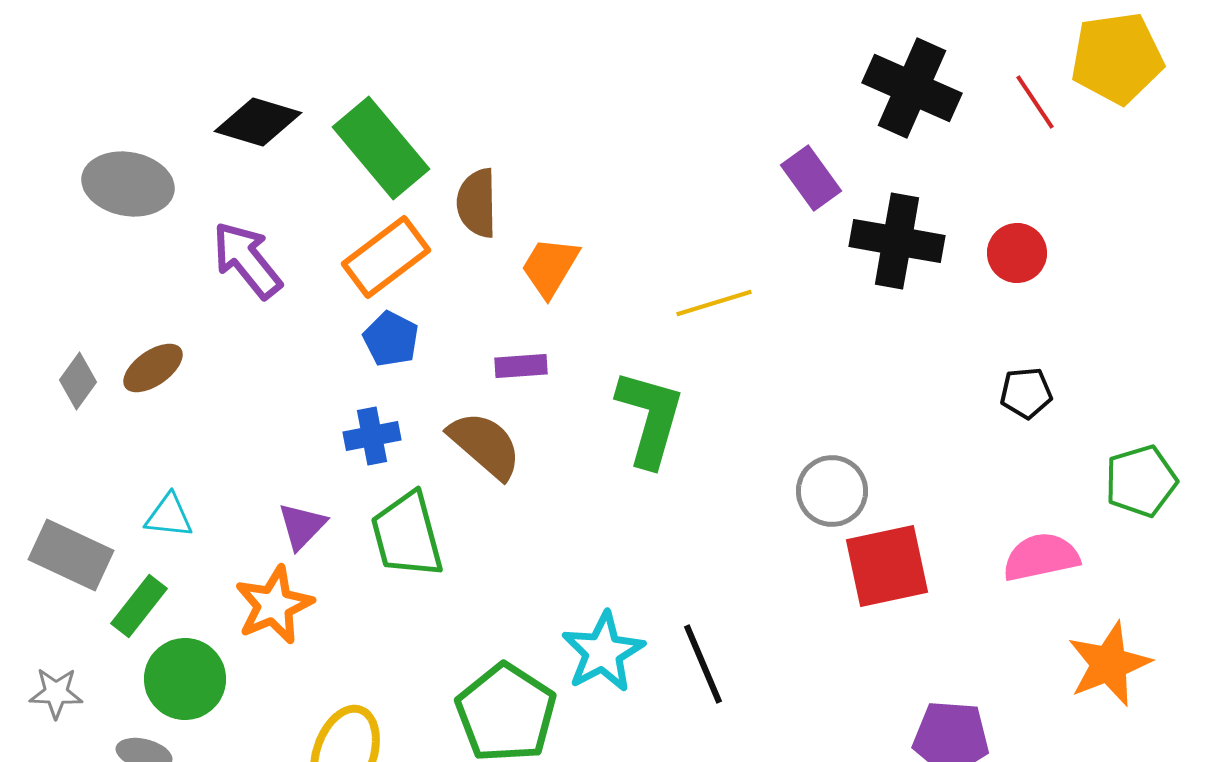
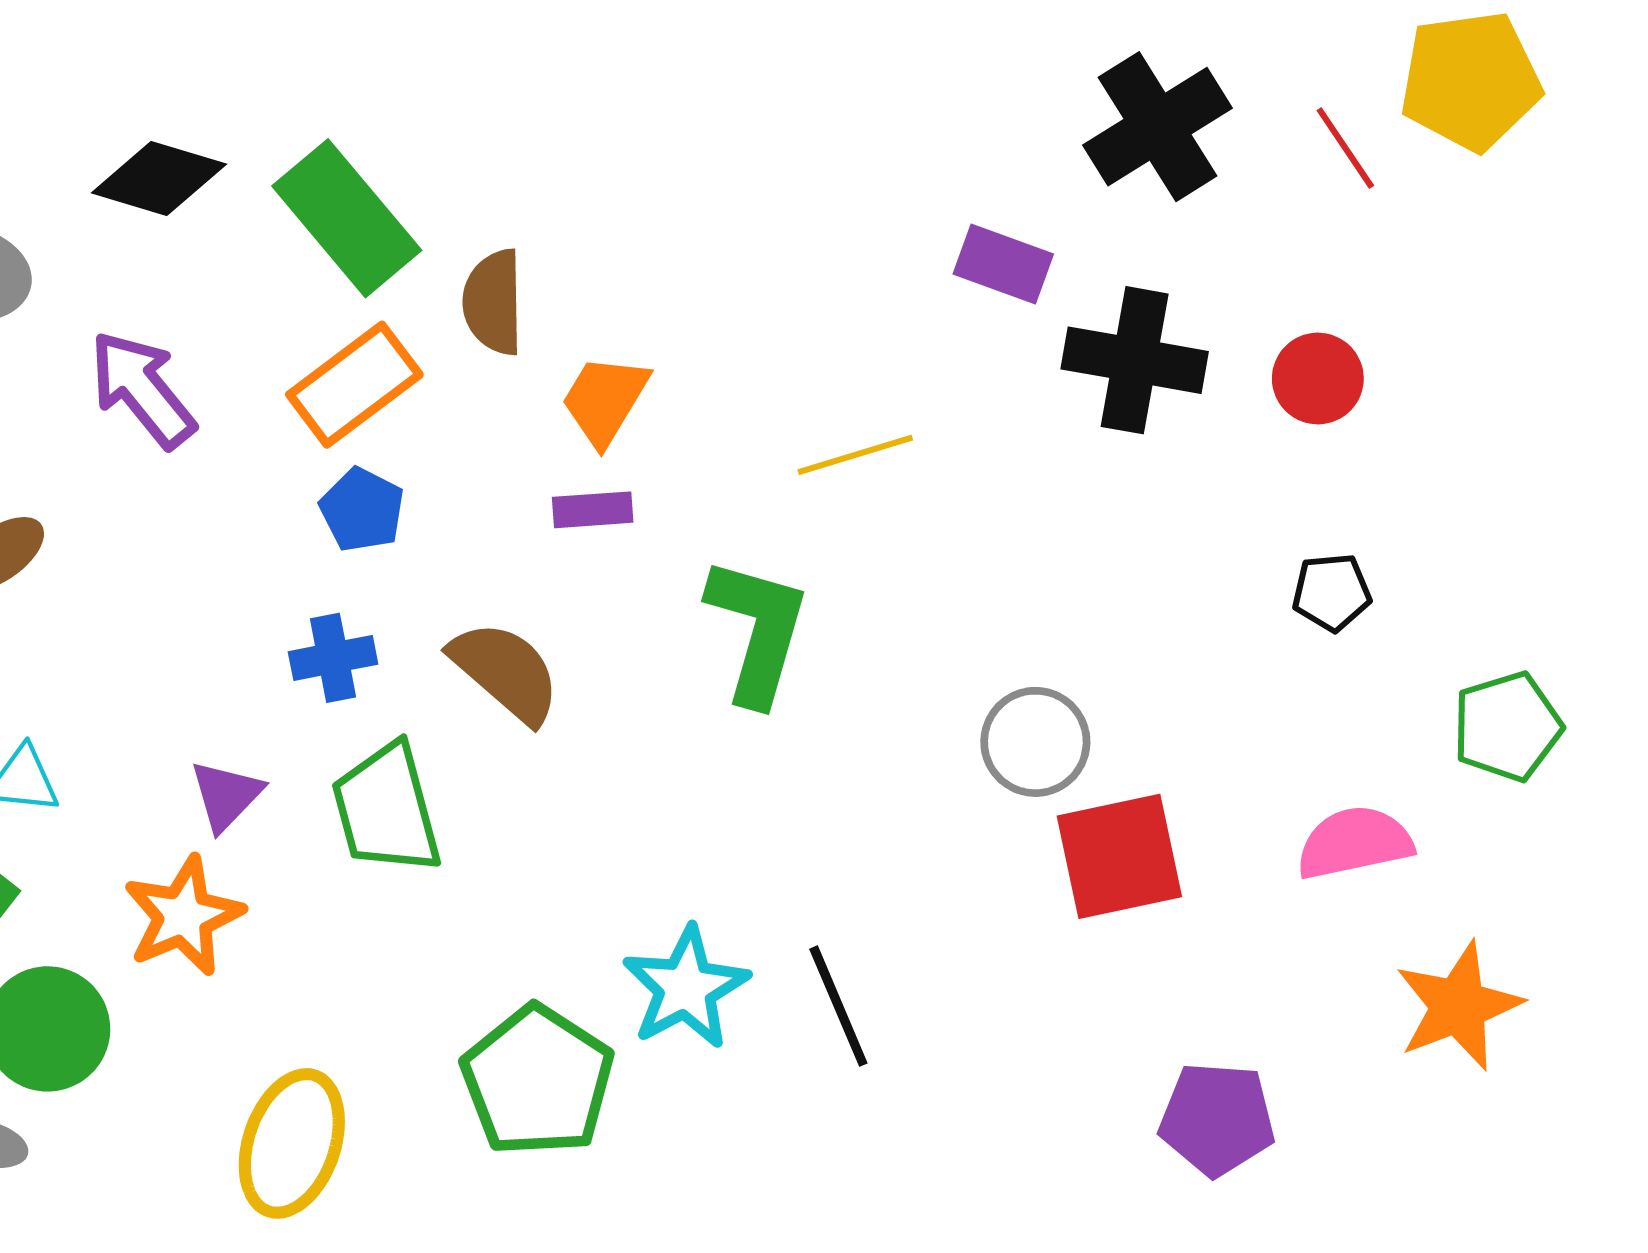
black cross: (912, 88) -> (1158, 127), turned 34
purple rectangle: (811, 178) -> (1003, 264), turned -34
purple rectangle: (521, 366) -> (593, 510), moved

